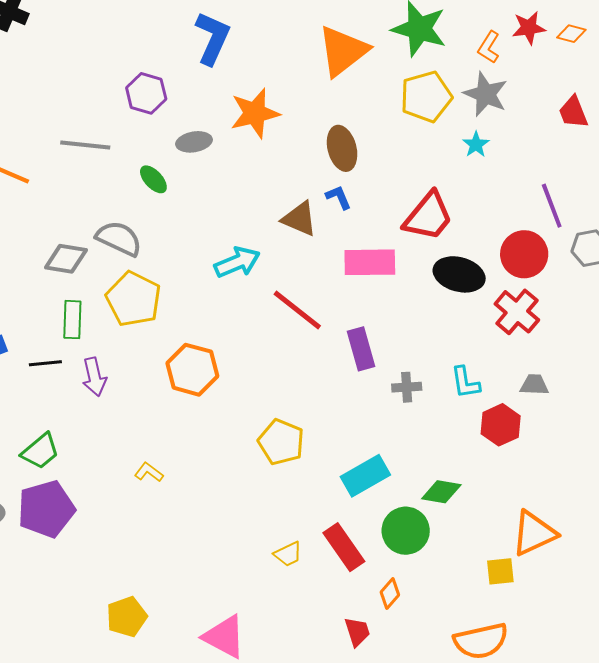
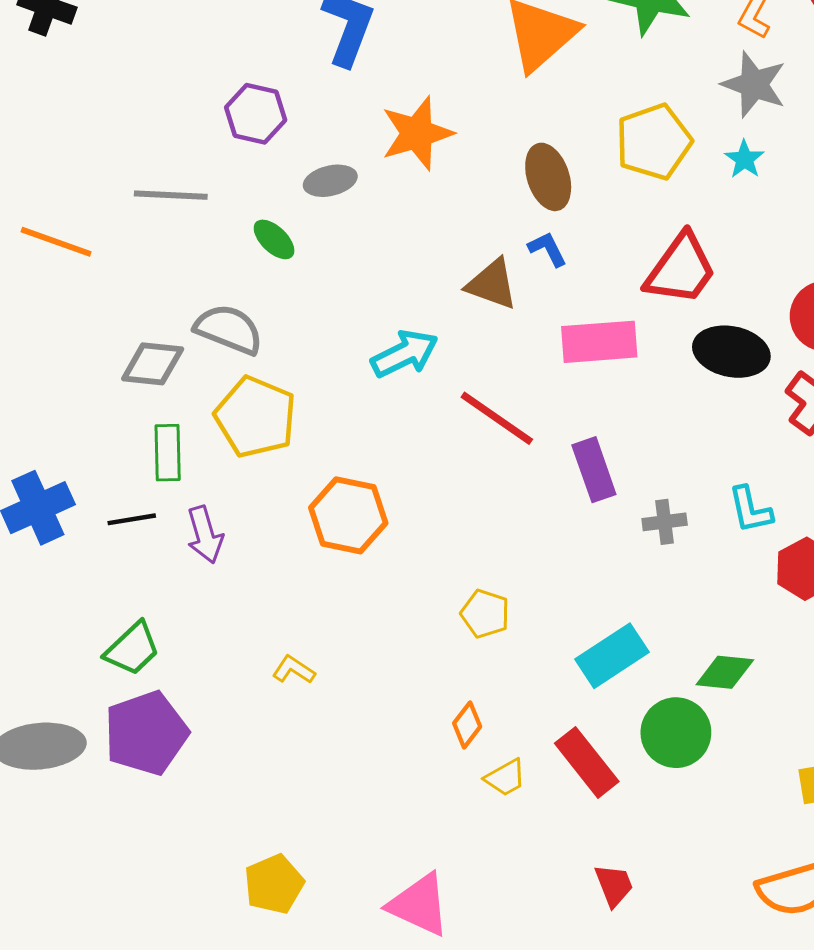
yellow pentagon: (426, 97) -> (654, 142), moved
yellow pentagon: (281, 442) -> (485, 614), size x0.7
orange diamond: (390, 593) -> (467, 725), moved

